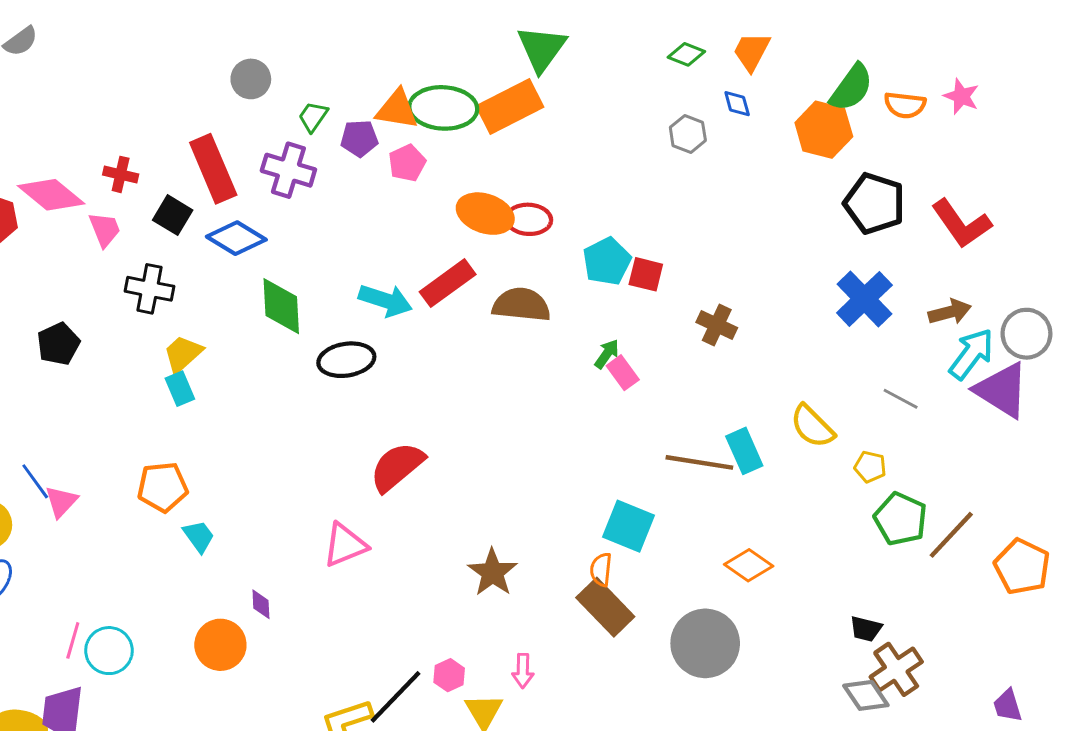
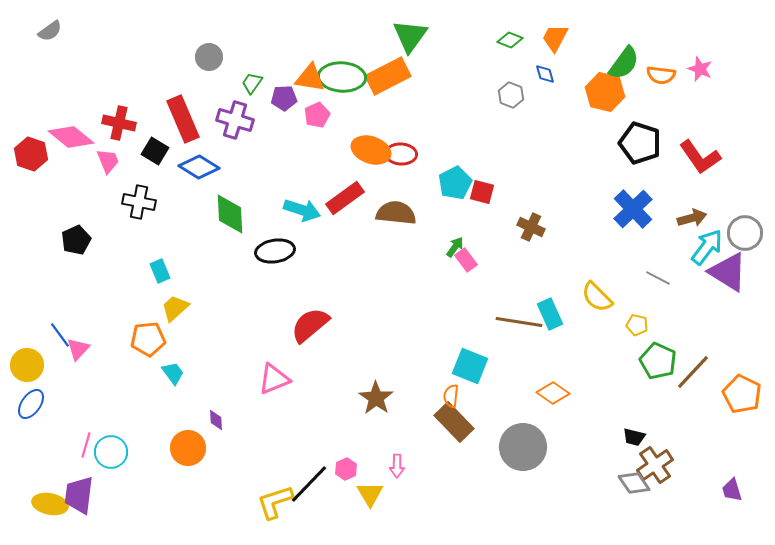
red cross: (121, 174) -> (119, 123), size x1.4
yellow trapezoid: (183, 354) -> (175, 308), moved

